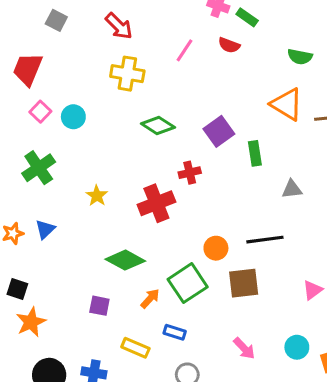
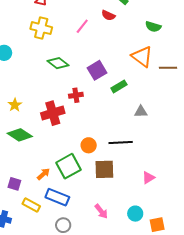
pink line: (184, 50) -> (82, 26), moved
green rectangle: (255, 153) -> (119, 86), turned 63
green diamond: (125, 260) -> (20, 135), moved
purple square: (99, 306) -> (14, 184), moved
blue rectangle: (175, 332) -> (57, 197), size x1.6

